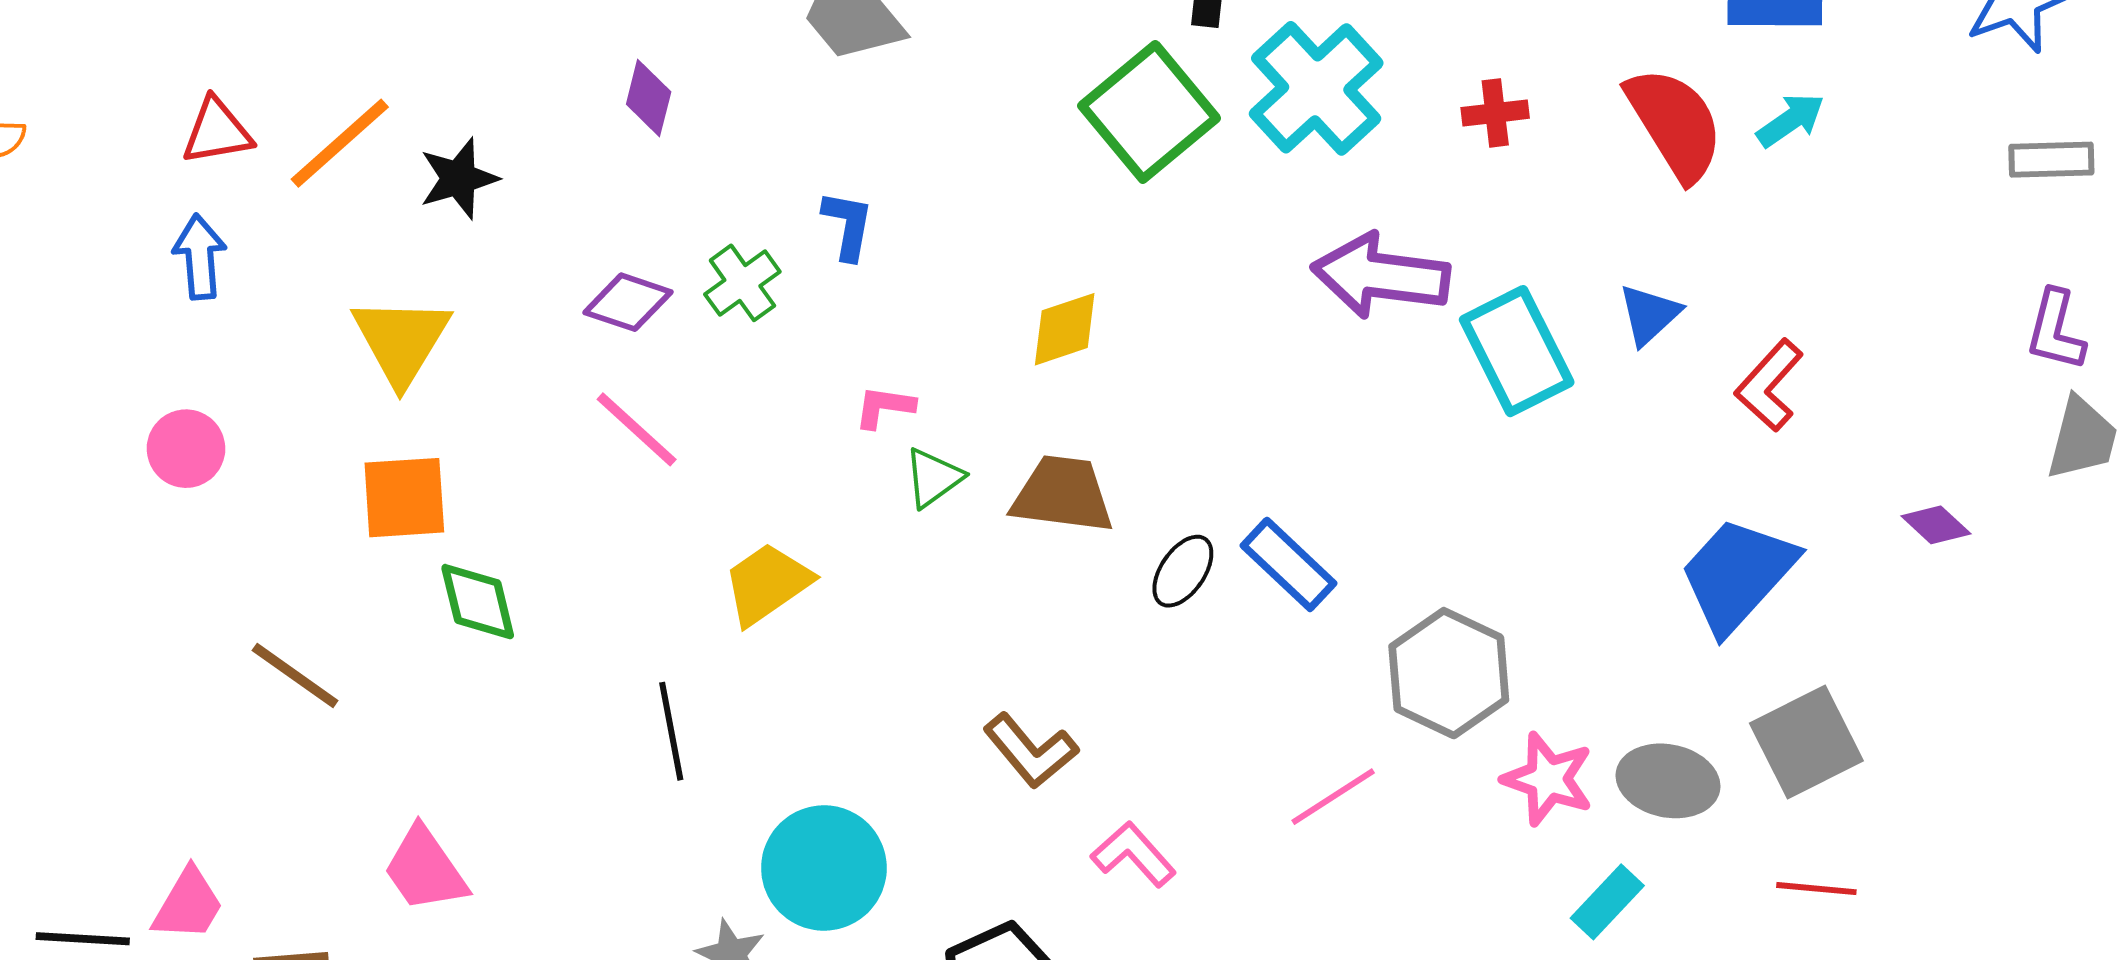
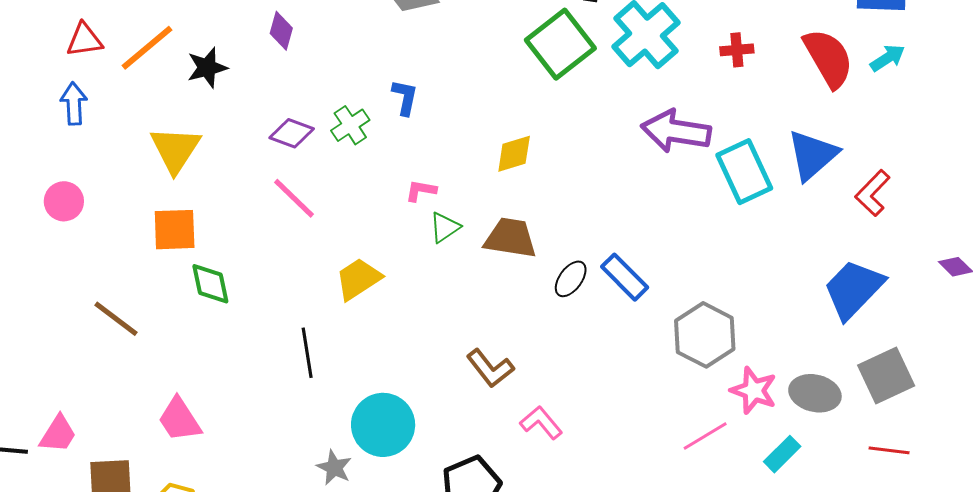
purple diamond: (649, 98) -> (281, 31), moved
blue triangle: (1649, 315) -> (812, 155), size x1.6
pink line: (1333, 797) -> (705, 436), moved

